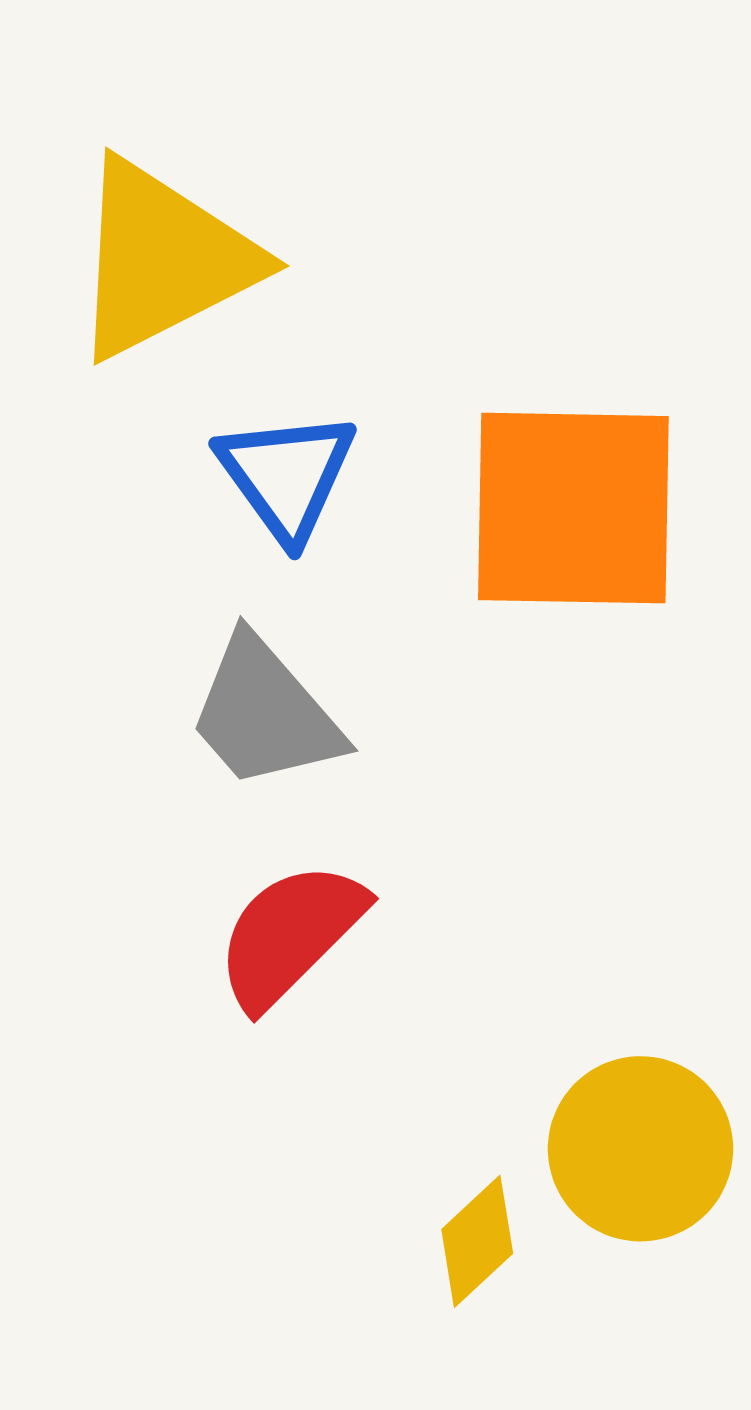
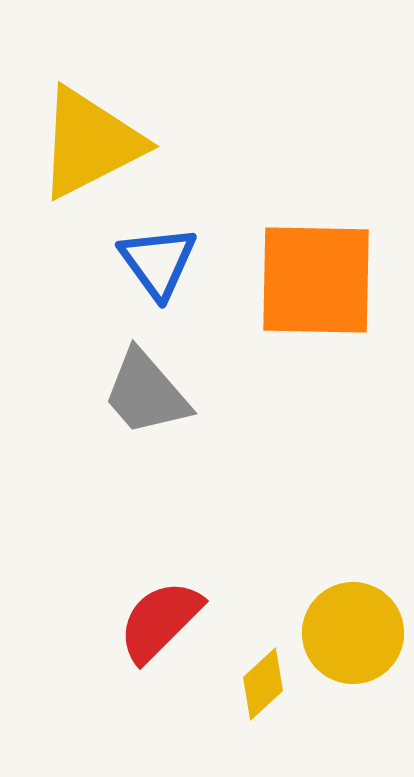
red semicircle: (290, 935) -> (160, 621), moved

